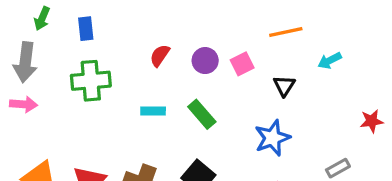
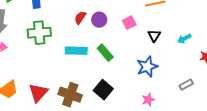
purple circle: (205, 61) -> (99, 20), moved
cyan arrow: (330, 61) -> (184, 39), moved
cyan rectangle: (153, 111) -> (76, 51), size x1.5

